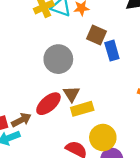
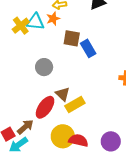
gray circle: (58, 59) -> (44, 67), size x0.7
yellow circle: (103, 138) -> (63, 136), moved

